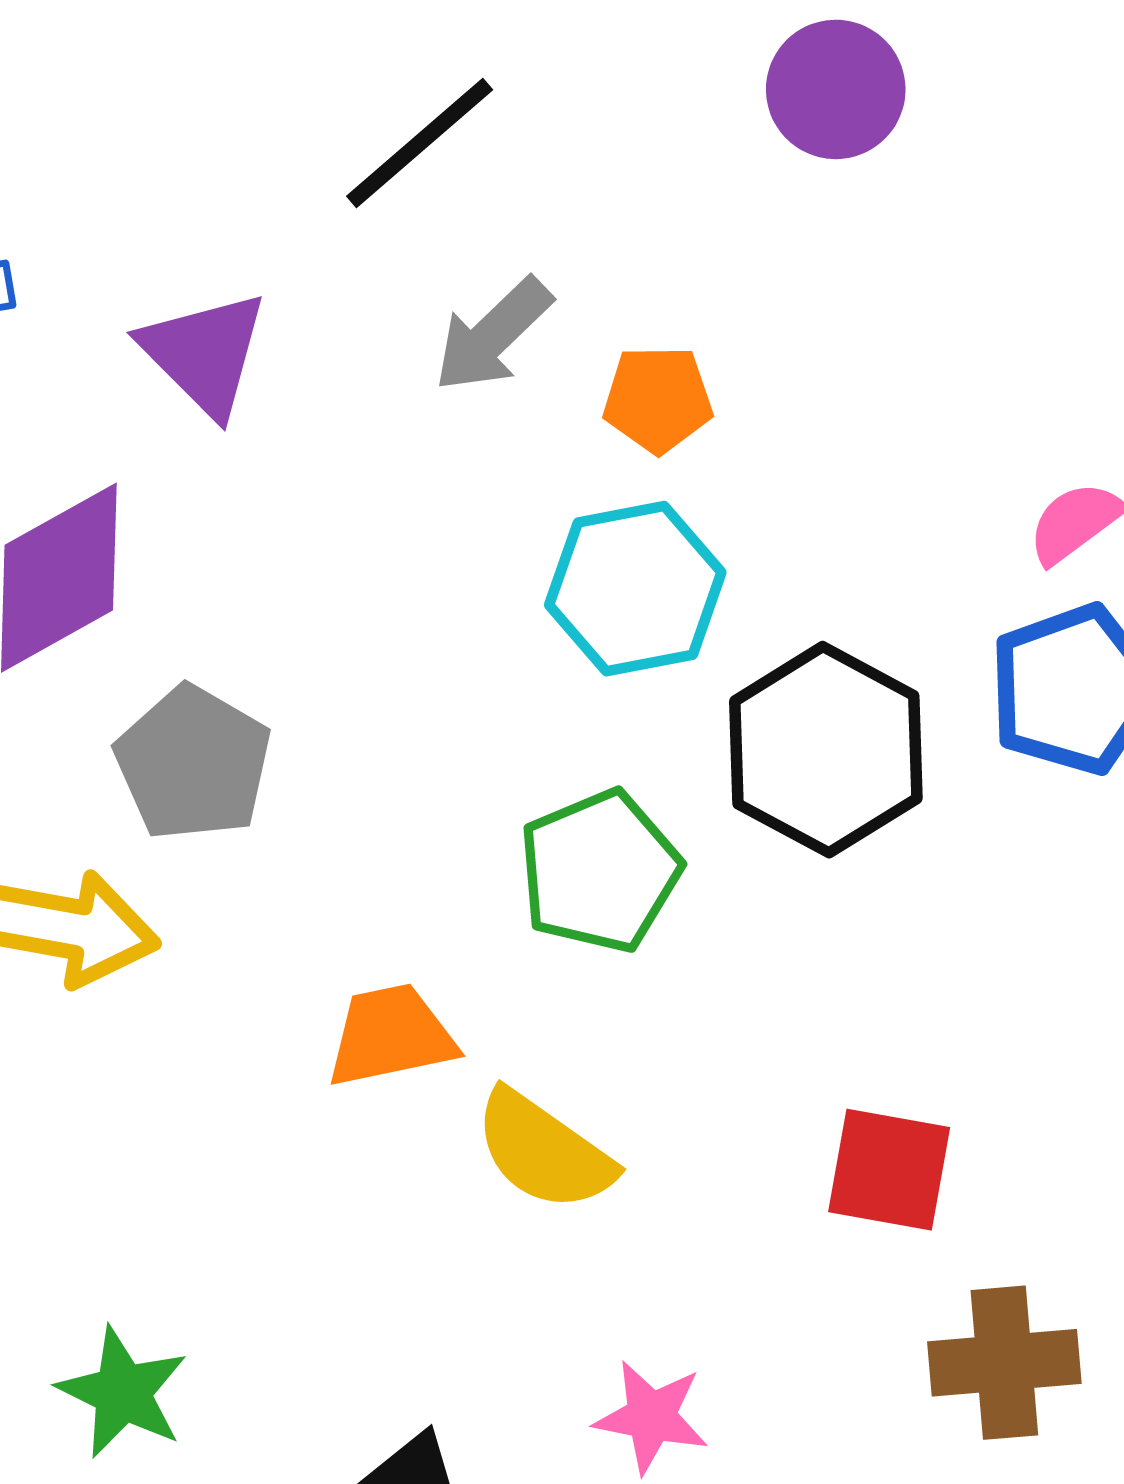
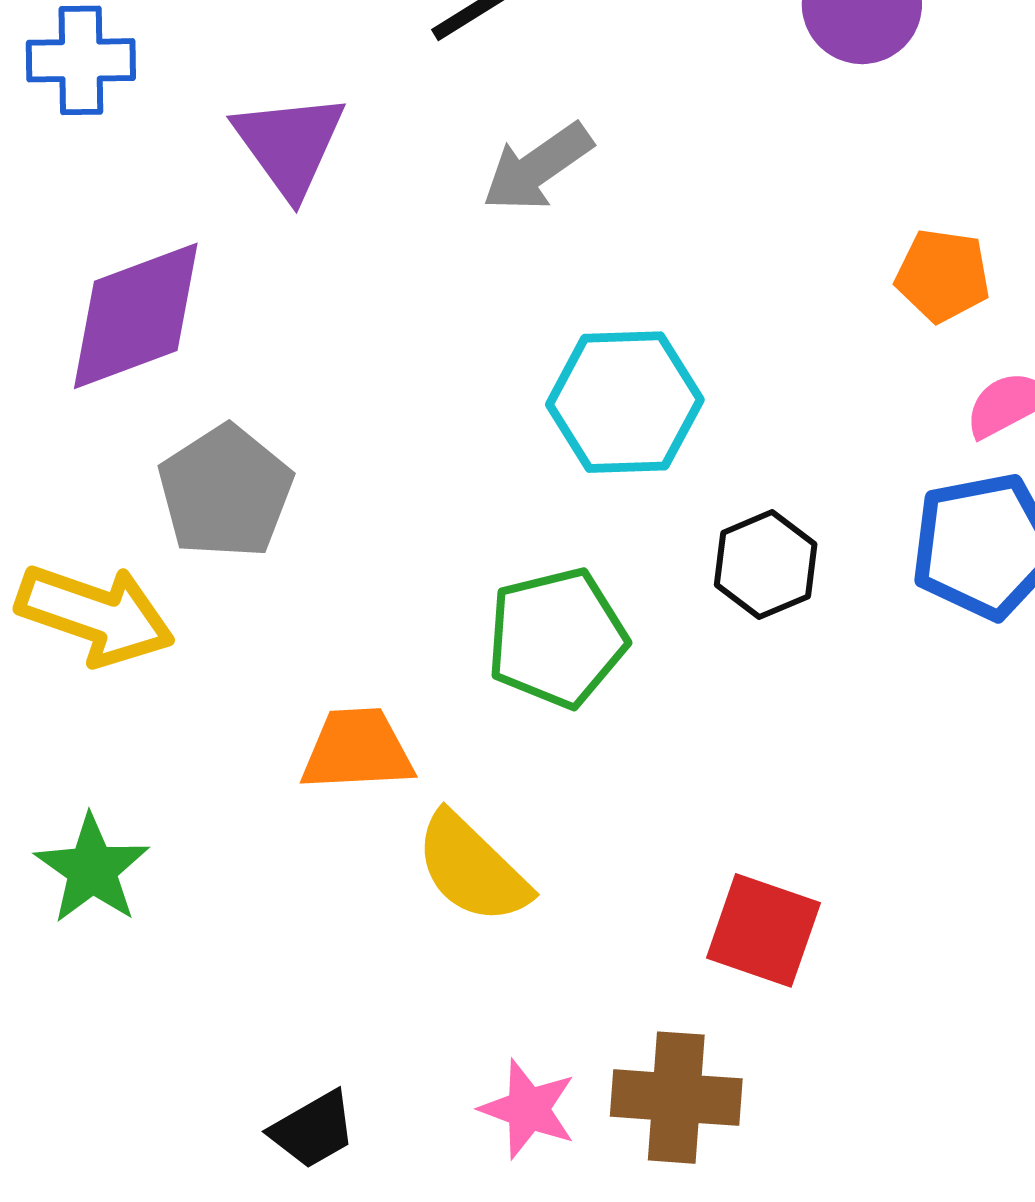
orange pentagon: (658, 399) -> (943, 276), moved
black hexagon: (826, 750) -> (766, 565), size x0.6
brown cross: (1004, 1363) -> (676, 1098), moved
green star: (123, 1392) -> (92, 869), moved

